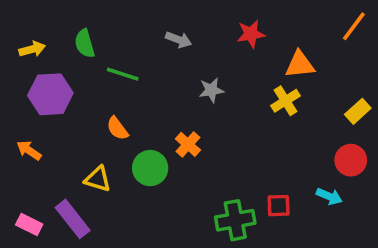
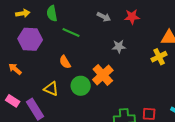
red star: (251, 34) -> (132, 17), moved
orange cross: (188, 144) -> (103, 75), size x1.5
pink rectangle: (29, 225) -> (13, 101), moved

